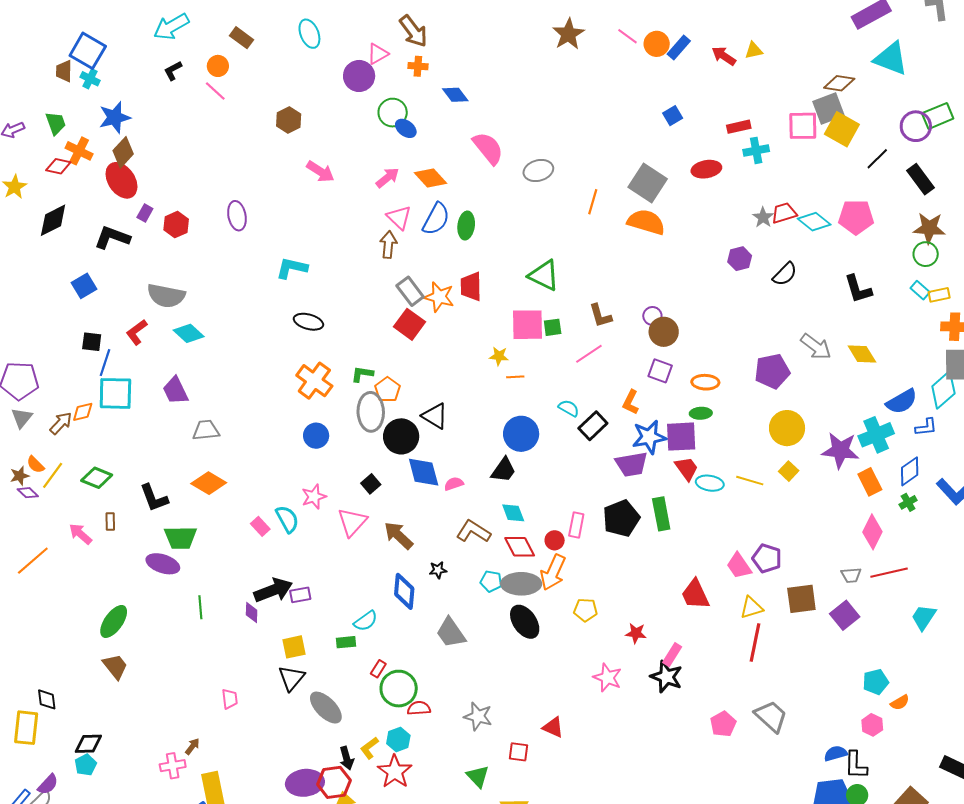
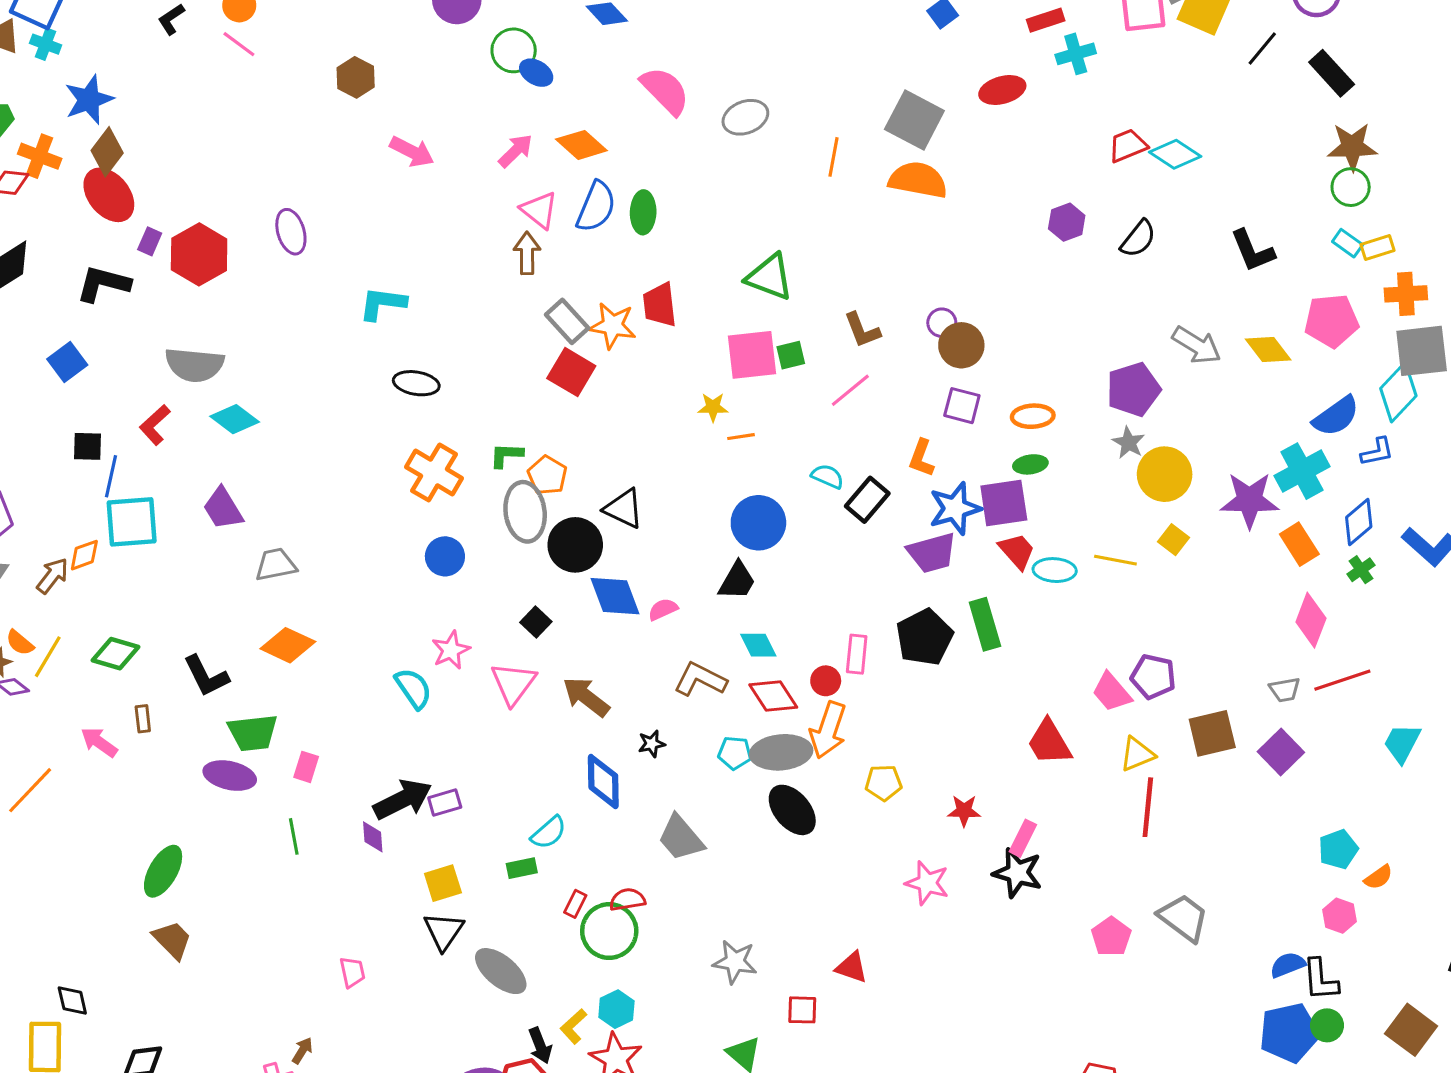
gray star: (763, 217) -> (1129, 443), moved
pink pentagon: (856, 217) -> (1332, 321), moved
red hexagon: (176, 225) -> (199, 254), size x1.5
pink rectangle: (260, 526) -> (306, 767), moved, turned 66
red semicircle: (419, 708) -> (627, 900), moved

